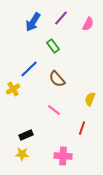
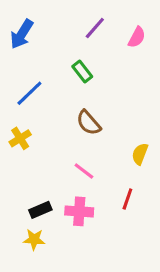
blue arrow: (33, 22) -> (22, 34), moved
blue line: (29, 69) -> (29, 93), moved
pink cross: (63, 156) -> (79, 211), moved

